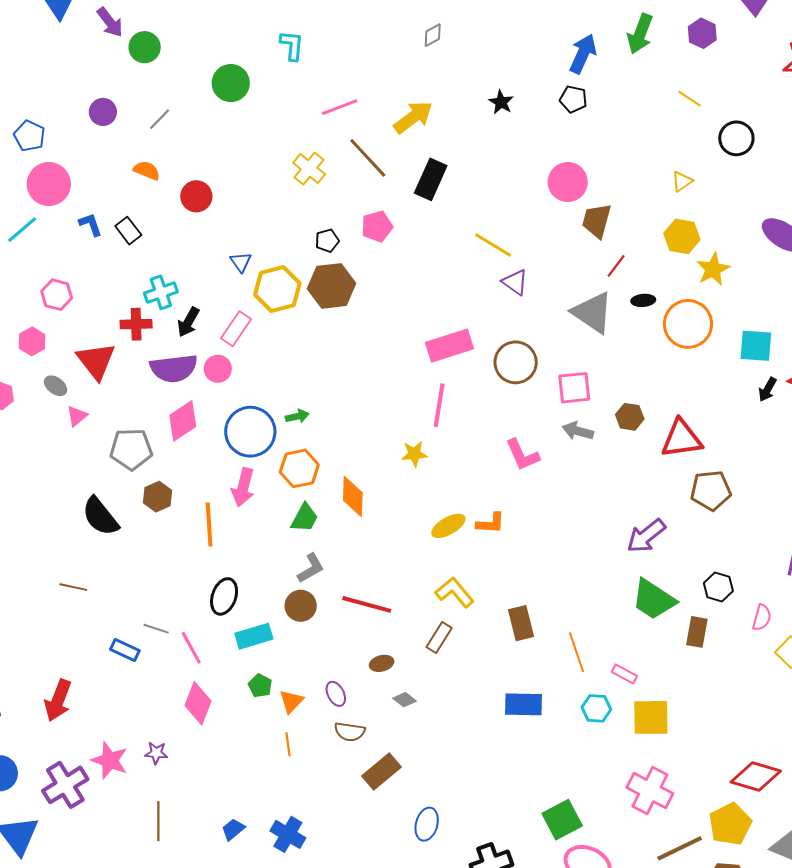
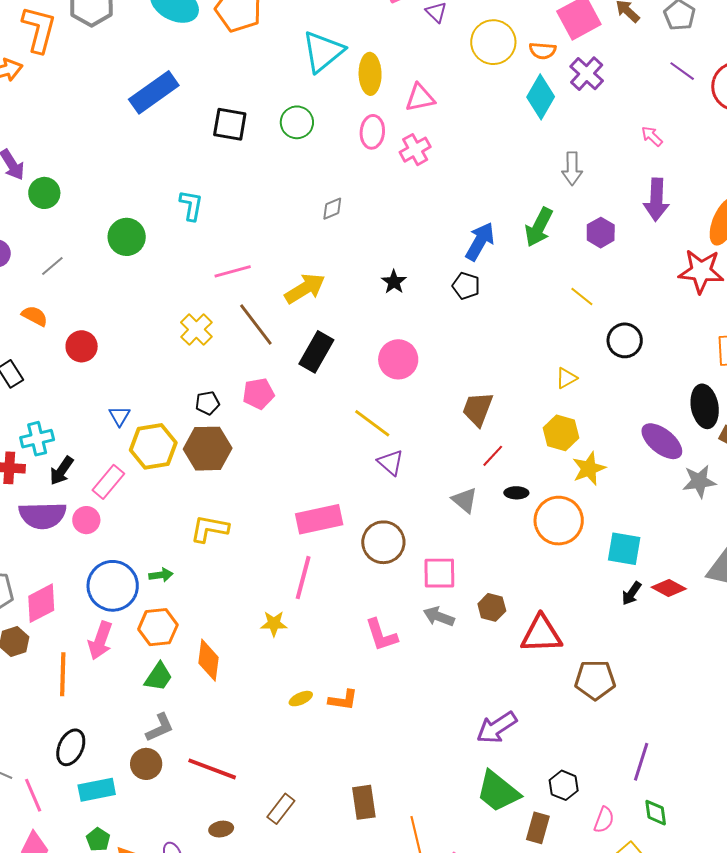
pink circle: (568, 182) -> (398, 359), moved
gray triangle: (592, 313) -> (465, 500), size x0.6
pink diamond: (183, 421) -> (41, 603), moved
brown pentagon: (711, 490) -> (595, 680), moved
yellow ellipse: (448, 526) -> (301, 699), size x0.7
yellow L-shape: (455, 592) -> (209, 529), moved, turned -45

